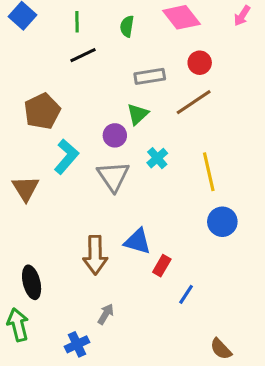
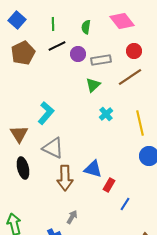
brown pentagon: (42, 111) -> (23, 53), moved
purple circle: (115, 135) -> (78, 54), moved
gray triangle: (113, 176) -> (53, 148), moved, turned -30
black ellipse: (32, 282) -> (23, 168), moved

